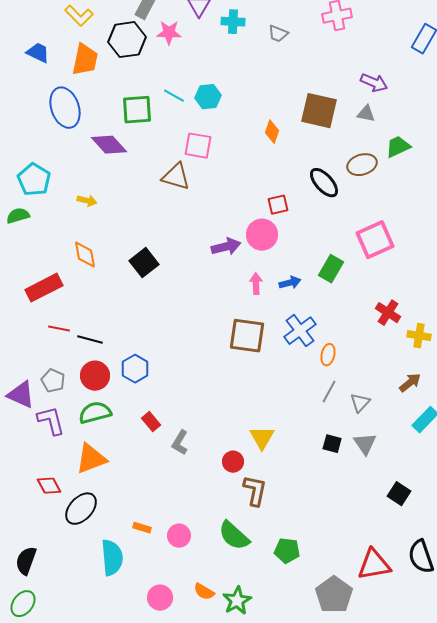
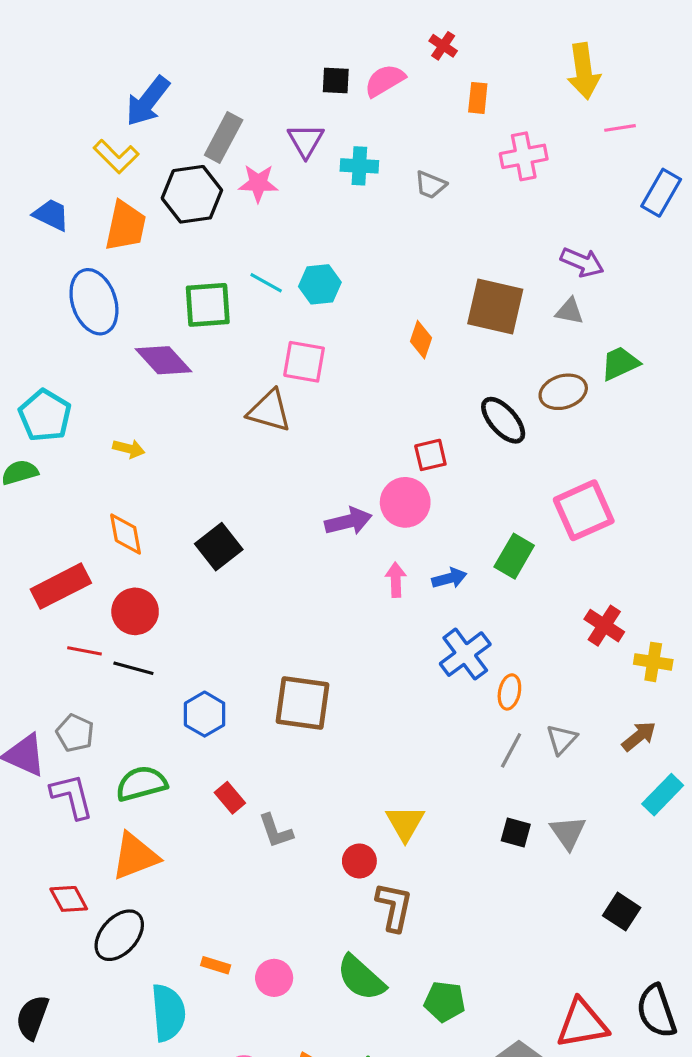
brown square: (247, 336) -> (303, 703), moved
red circle: (95, 376) -> (135, 611), moved
gray triangle: (360, 403) -> (562, 739), moved
gray L-shape: (180, 443) -> (276, 831), turned -50

